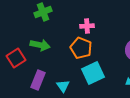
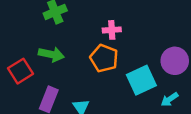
cyan square: (93, 73) -> (141, 80), moved

